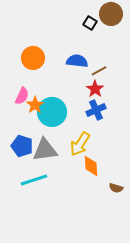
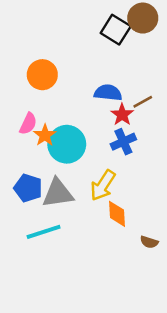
black square: (90, 23) -> (116, 30), size x1.6
blue semicircle: (77, 61) -> (108, 93), moved
brown line: (99, 71) -> (143, 102), moved

